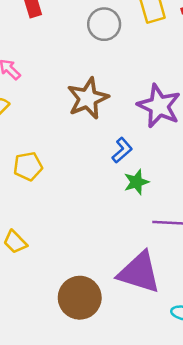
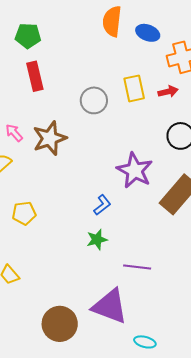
brown star: (88, 98) -> (50, 138), moved
green star: (136, 182) -> (97, 240), moved

